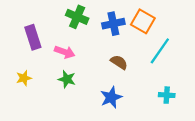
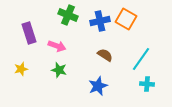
cyan line: (160, 51) -> (141, 59), moved

